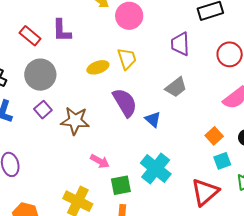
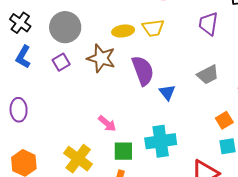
yellow trapezoid: (127, 59) -> (153, 28), turned 90
gray trapezoid: (176, 87) -> (208, 75), moved
brown star: (75, 121) -> (101, 58), moved
cyan cross: (156, 168) -> (161, 141), turned 32

